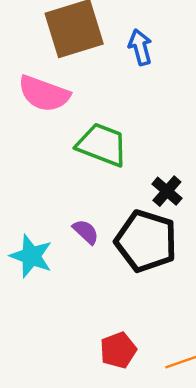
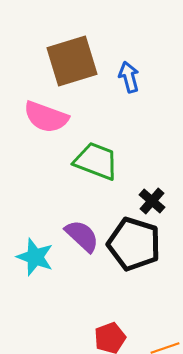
purple semicircle: (86, 232) -> (82, 236), size x1.5

